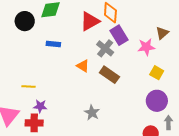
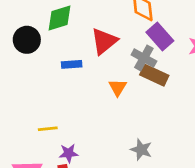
red triangle: (90, 21) -> (104, 41), moved
orange triangle: (83, 66) -> (118, 87), turned 40
brown rectangle: (109, 75) -> (154, 75), moved

